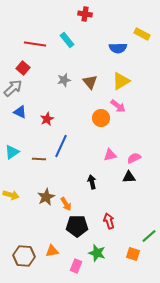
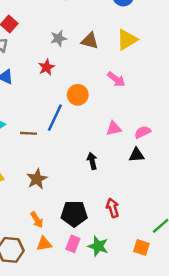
brown triangle: (90, 82) -> (90, 41), turned -35
pink arrow: (118, 106) -> (116, 79), moved
orange circle: (101, 118) -> (78, 95), moved
red star: (47, 119) -> (46, 67), moved
orange arrow: (66, 204) -> (37, 220), moved
pink rectangle: (76, 266) -> (73, 244), moved

